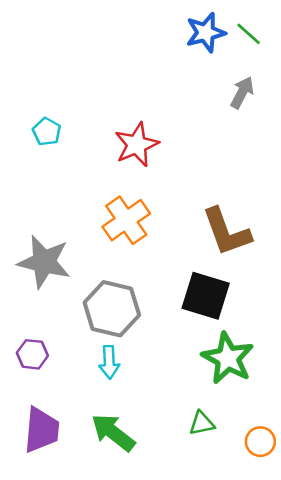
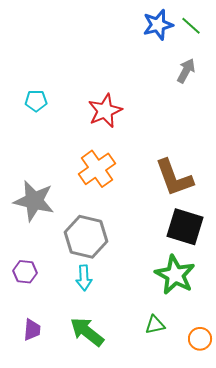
cyan pentagon: (47, 132) -> (36, 101), turned -30
black square: (206, 296) -> (185, 227), moved
purple trapezoid: (41, 430) -> (32, 330), size x0.6

